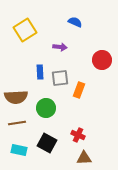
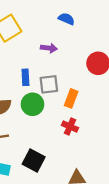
green circle: (46, 108) -> (32, 104), moved
red cross: (78, 135) -> (70, 127), moved

